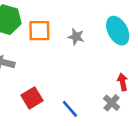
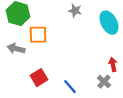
orange square: (39, 31) -> (38, 35), moved
gray star: (76, 37) -> (75, 11), moved

